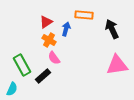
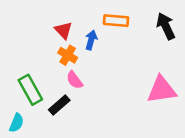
red triangle: (46, 22) -> (63, 30), turned -40
black arrow: (112, 29) -> (166, 26), moved

